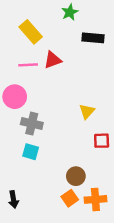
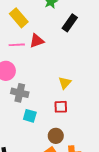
black rectangle: (93, 38) -> (70, 23), turned -60
red square: (102, 141) -> (61, 107), moved
cyan square: (31, 152) -> (30, 116), moved

